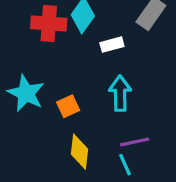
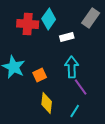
purple line: (135, 142) -> (81, 87), moved, turned 66
cyan line: (125, 165) -> (75, 111), turned 56

